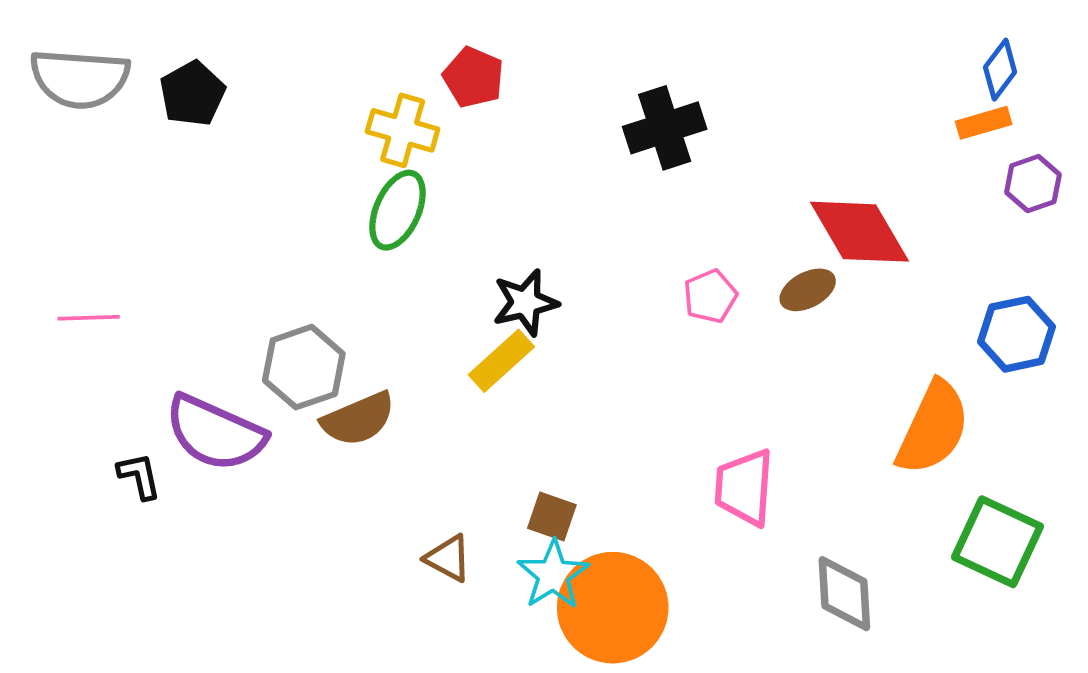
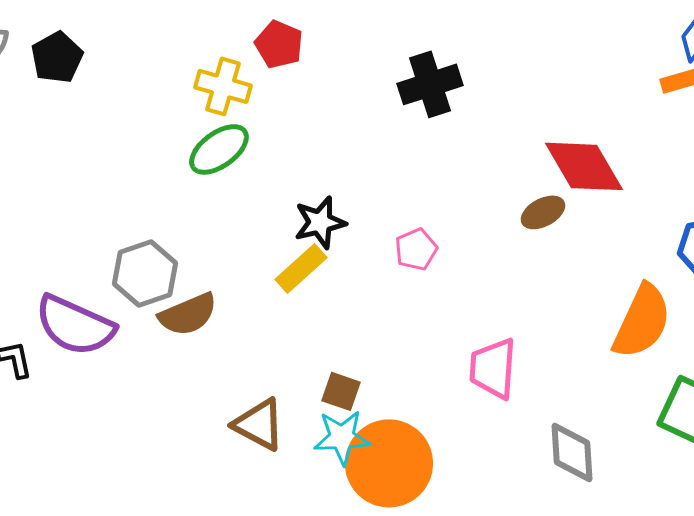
green ellipse: (397, 210) -> (219, 149), turned 30
pink pentagon: (710, 296) -> (416, 249), moved
brown triangle: (448, 558) -> (259, 424), size x1.4
cyan star: (553, 575) -> (342, 437), turned 30

